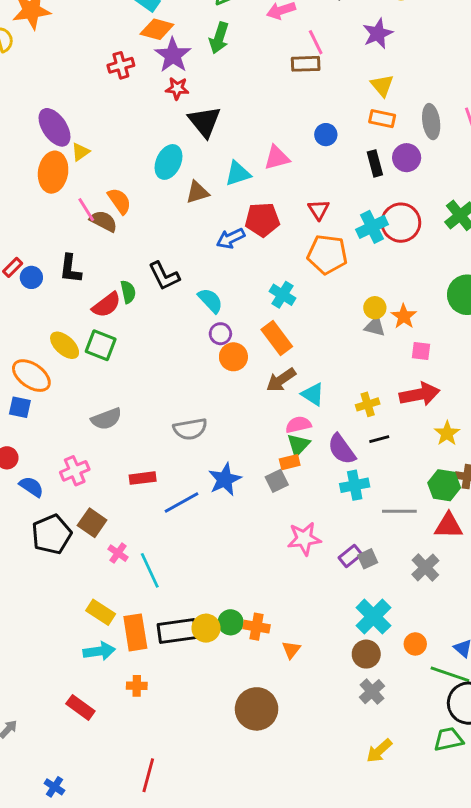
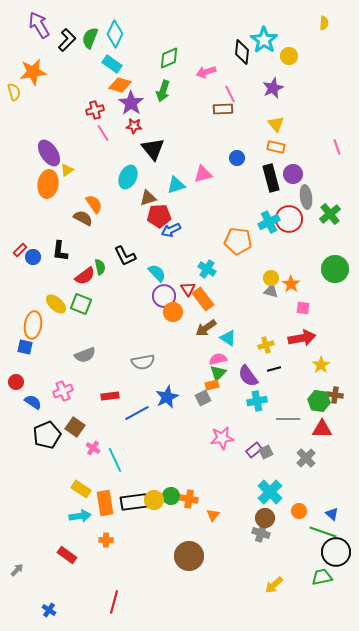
gray ellipse: (431, 122) -> (306, 197), moved
black rectangle: (375, 163) -> (271, 178), size x1.5
pink line: (86, 210) -> (103, 133), moved
red triangle: (319, 210) -> (188, 289), moved
red pentagon: (262, 220) -> (159, 216), moved
purple circle: (220, 334) -> (164, 296), size x1.5
orange ellipse: (31, 376) -> (33, 325), turned 64
gray cross: (372, 692) -> (261, 533), moved, turned -30

